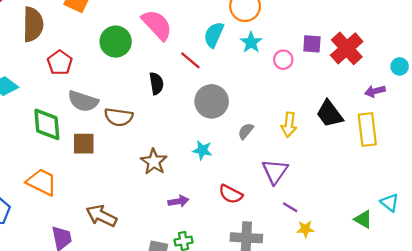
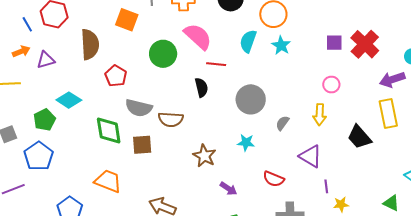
red line: (190, 60) -> (216, 64), moved, turned -30
pink circle: (283, 60) -> (331, 85), moved
purple arrow: (375, 91) -> (392, 80), size x1.4
black trapezoid: (329, 114) -> (359, 137), moved
purple triangle: (275, 172) -> (311, 156), turned -30
purple arrow: (178, 201) -> (228, 189), turned 48
purple line: (290, 207) -> (326, 186), turned 56
green triangle: (363, 219) -> (391, 203), moved

